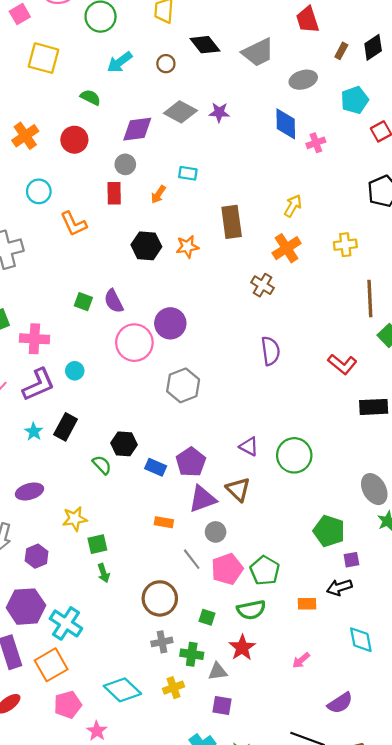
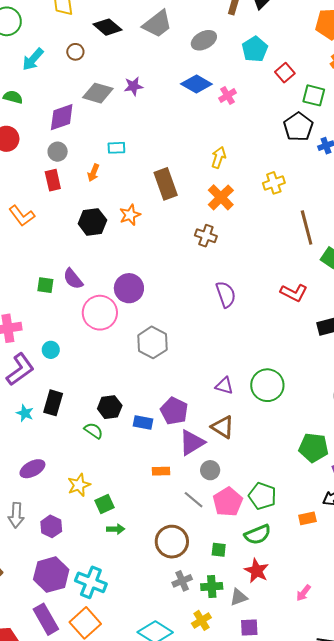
blue diamond: (286, 124) -> (196, 84), turned -48
green arrow: (104, 573) -> (116, 529), turned -60
pink arrow: (301, 660) -> (304, 593), moved

